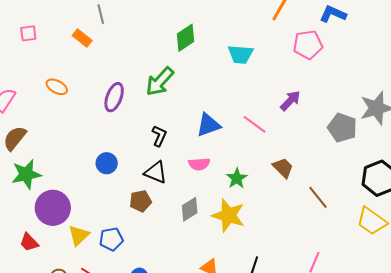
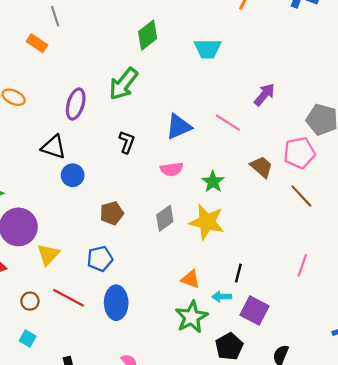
pink pentagon: (308, 45) -> (299, 153), moved
black triangle: (156, 172) -> (54, 147), moved
blue pentagon: (111, 239) -> (100, 259), moved

